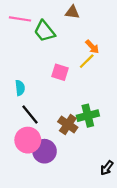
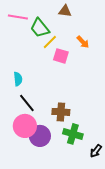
yellow line: (87, 61) -> (50, 42), moved
pink square: (60, 72) -> (61, 56), moved
green cross: (88, 116) -> (73, 134), moved, turned 30
brown cross: (68, 125) -> (61, 112), turned -30

